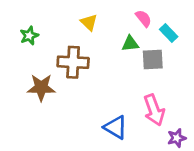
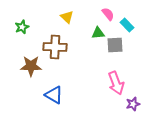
blue triangle: (116, 127) -> (54, 95), moved

